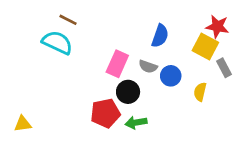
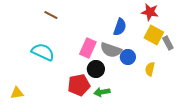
red star: (217, 26) -> (150, 12), moved
cyan semicircle: (57, 42) -> (43, 52), moved
gray semicircle: (148, 66) -> (111, 50), size x1.5
gray rectangle: (224, 68) -> (168, 43), moved

